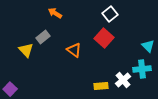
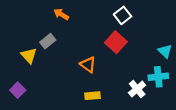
orange triangle: (74, 50) -> (88, 64), moved
yellow rectangle: (101, 86) -> (92, 96), moved
purple square: (10, 89) -> (18, 90), moved

